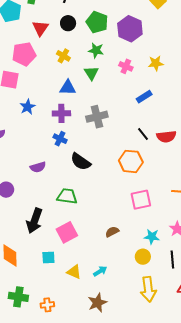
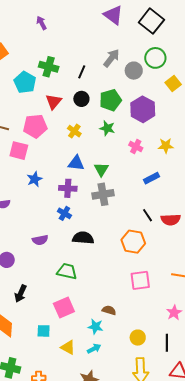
green pentagon: (97, 22) -> (111, 100), turned 30
green triangle: (91, 73) -> (101, 169), moved
black semicircle: (81, 162) -> (83, 238), turned 145
black arrow: (34, 221) -> (21, 294), moved, size x0.7
brown semicircle: (112, 232) -> (109, 310), turned 40
cyan star: (152, 237) -> (95, 327), moved

